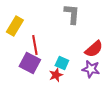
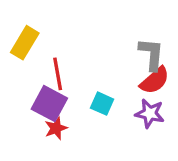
gray L-shape: (72, 14) -> (151, 54), moved
red star: (56, 75) -> (56, 128), moved

